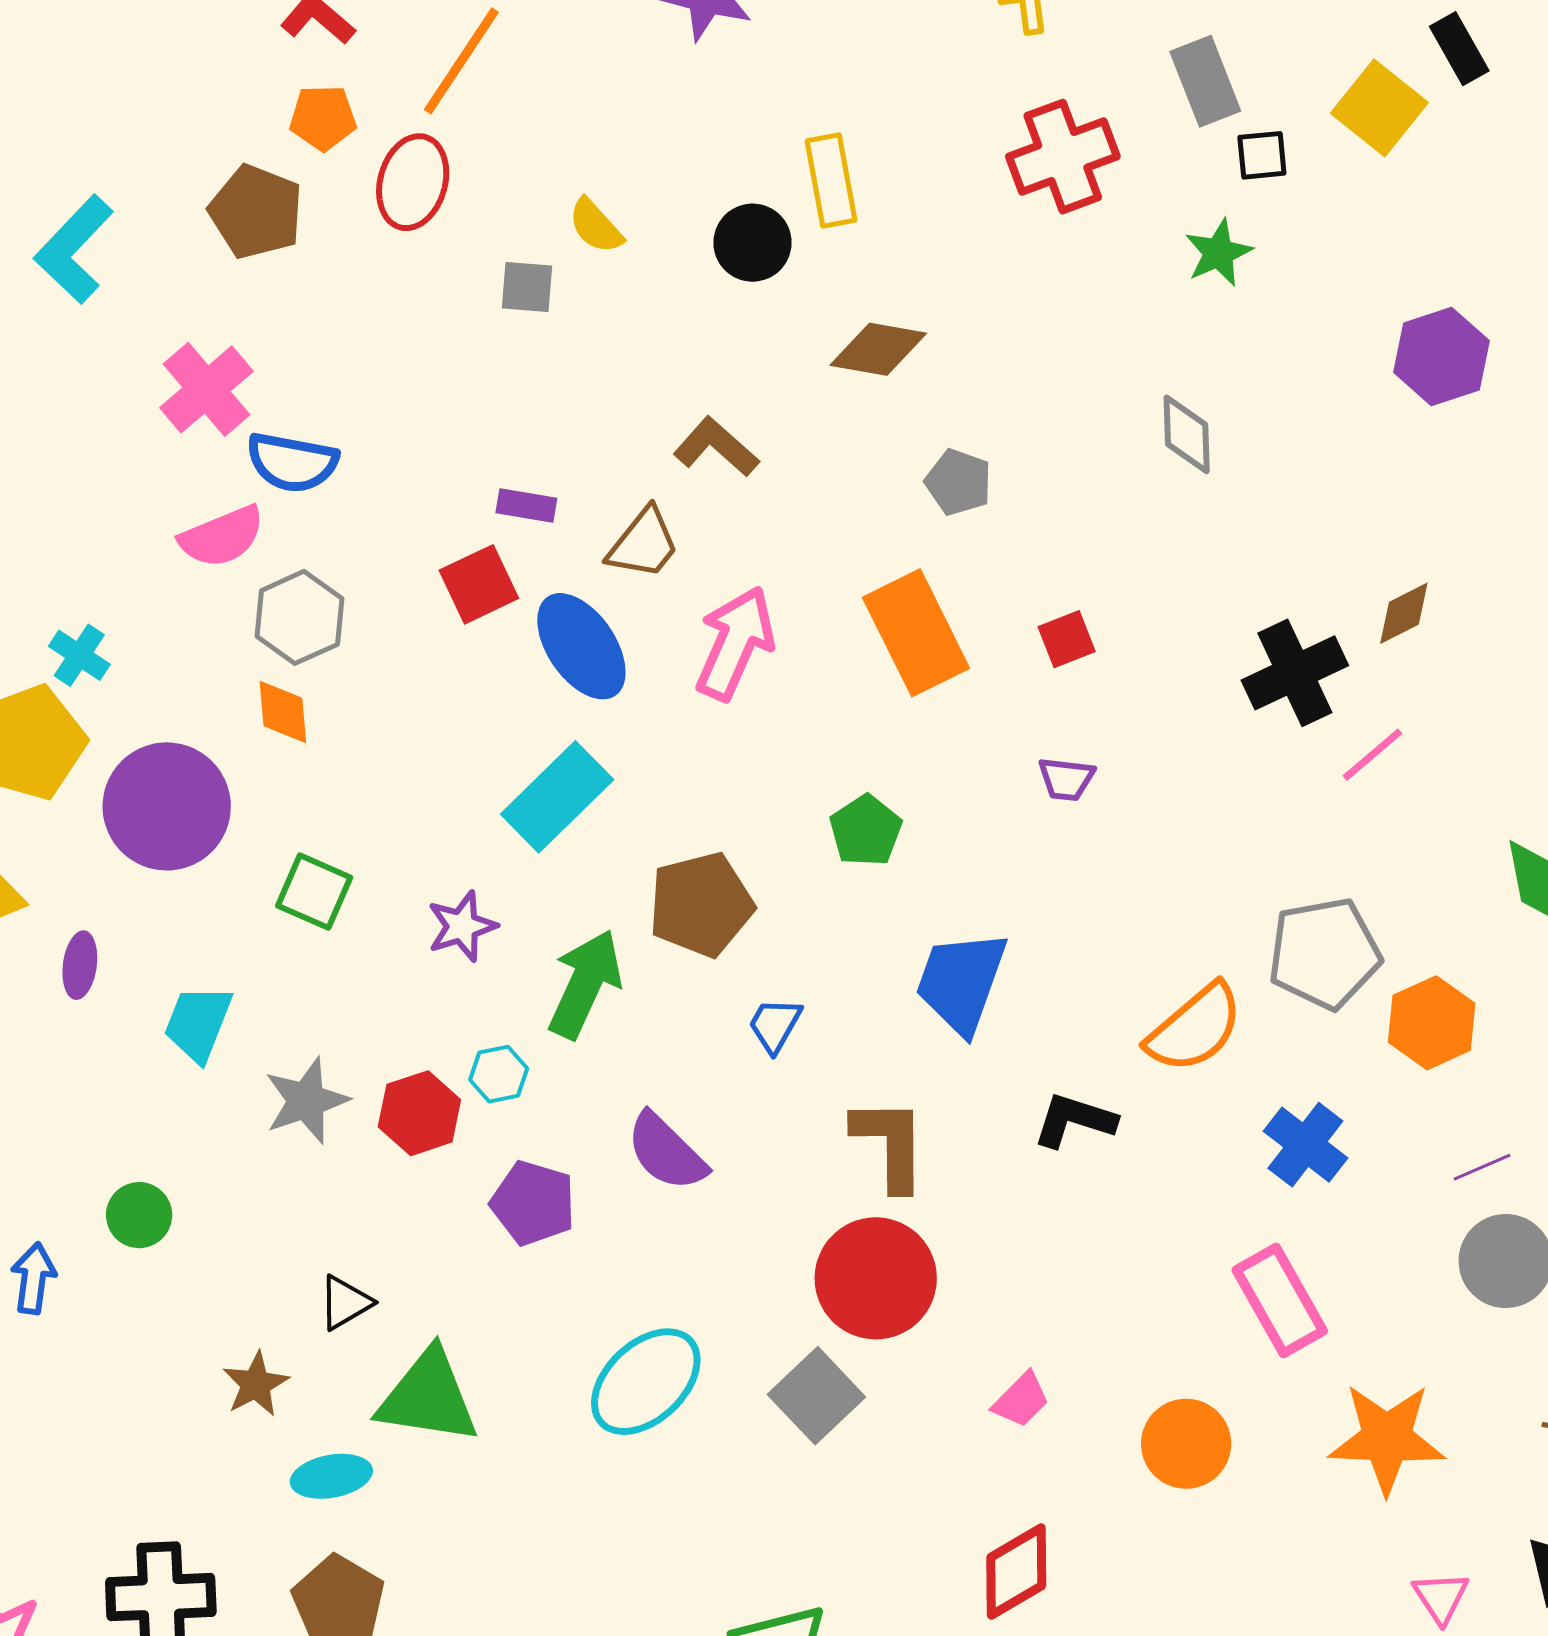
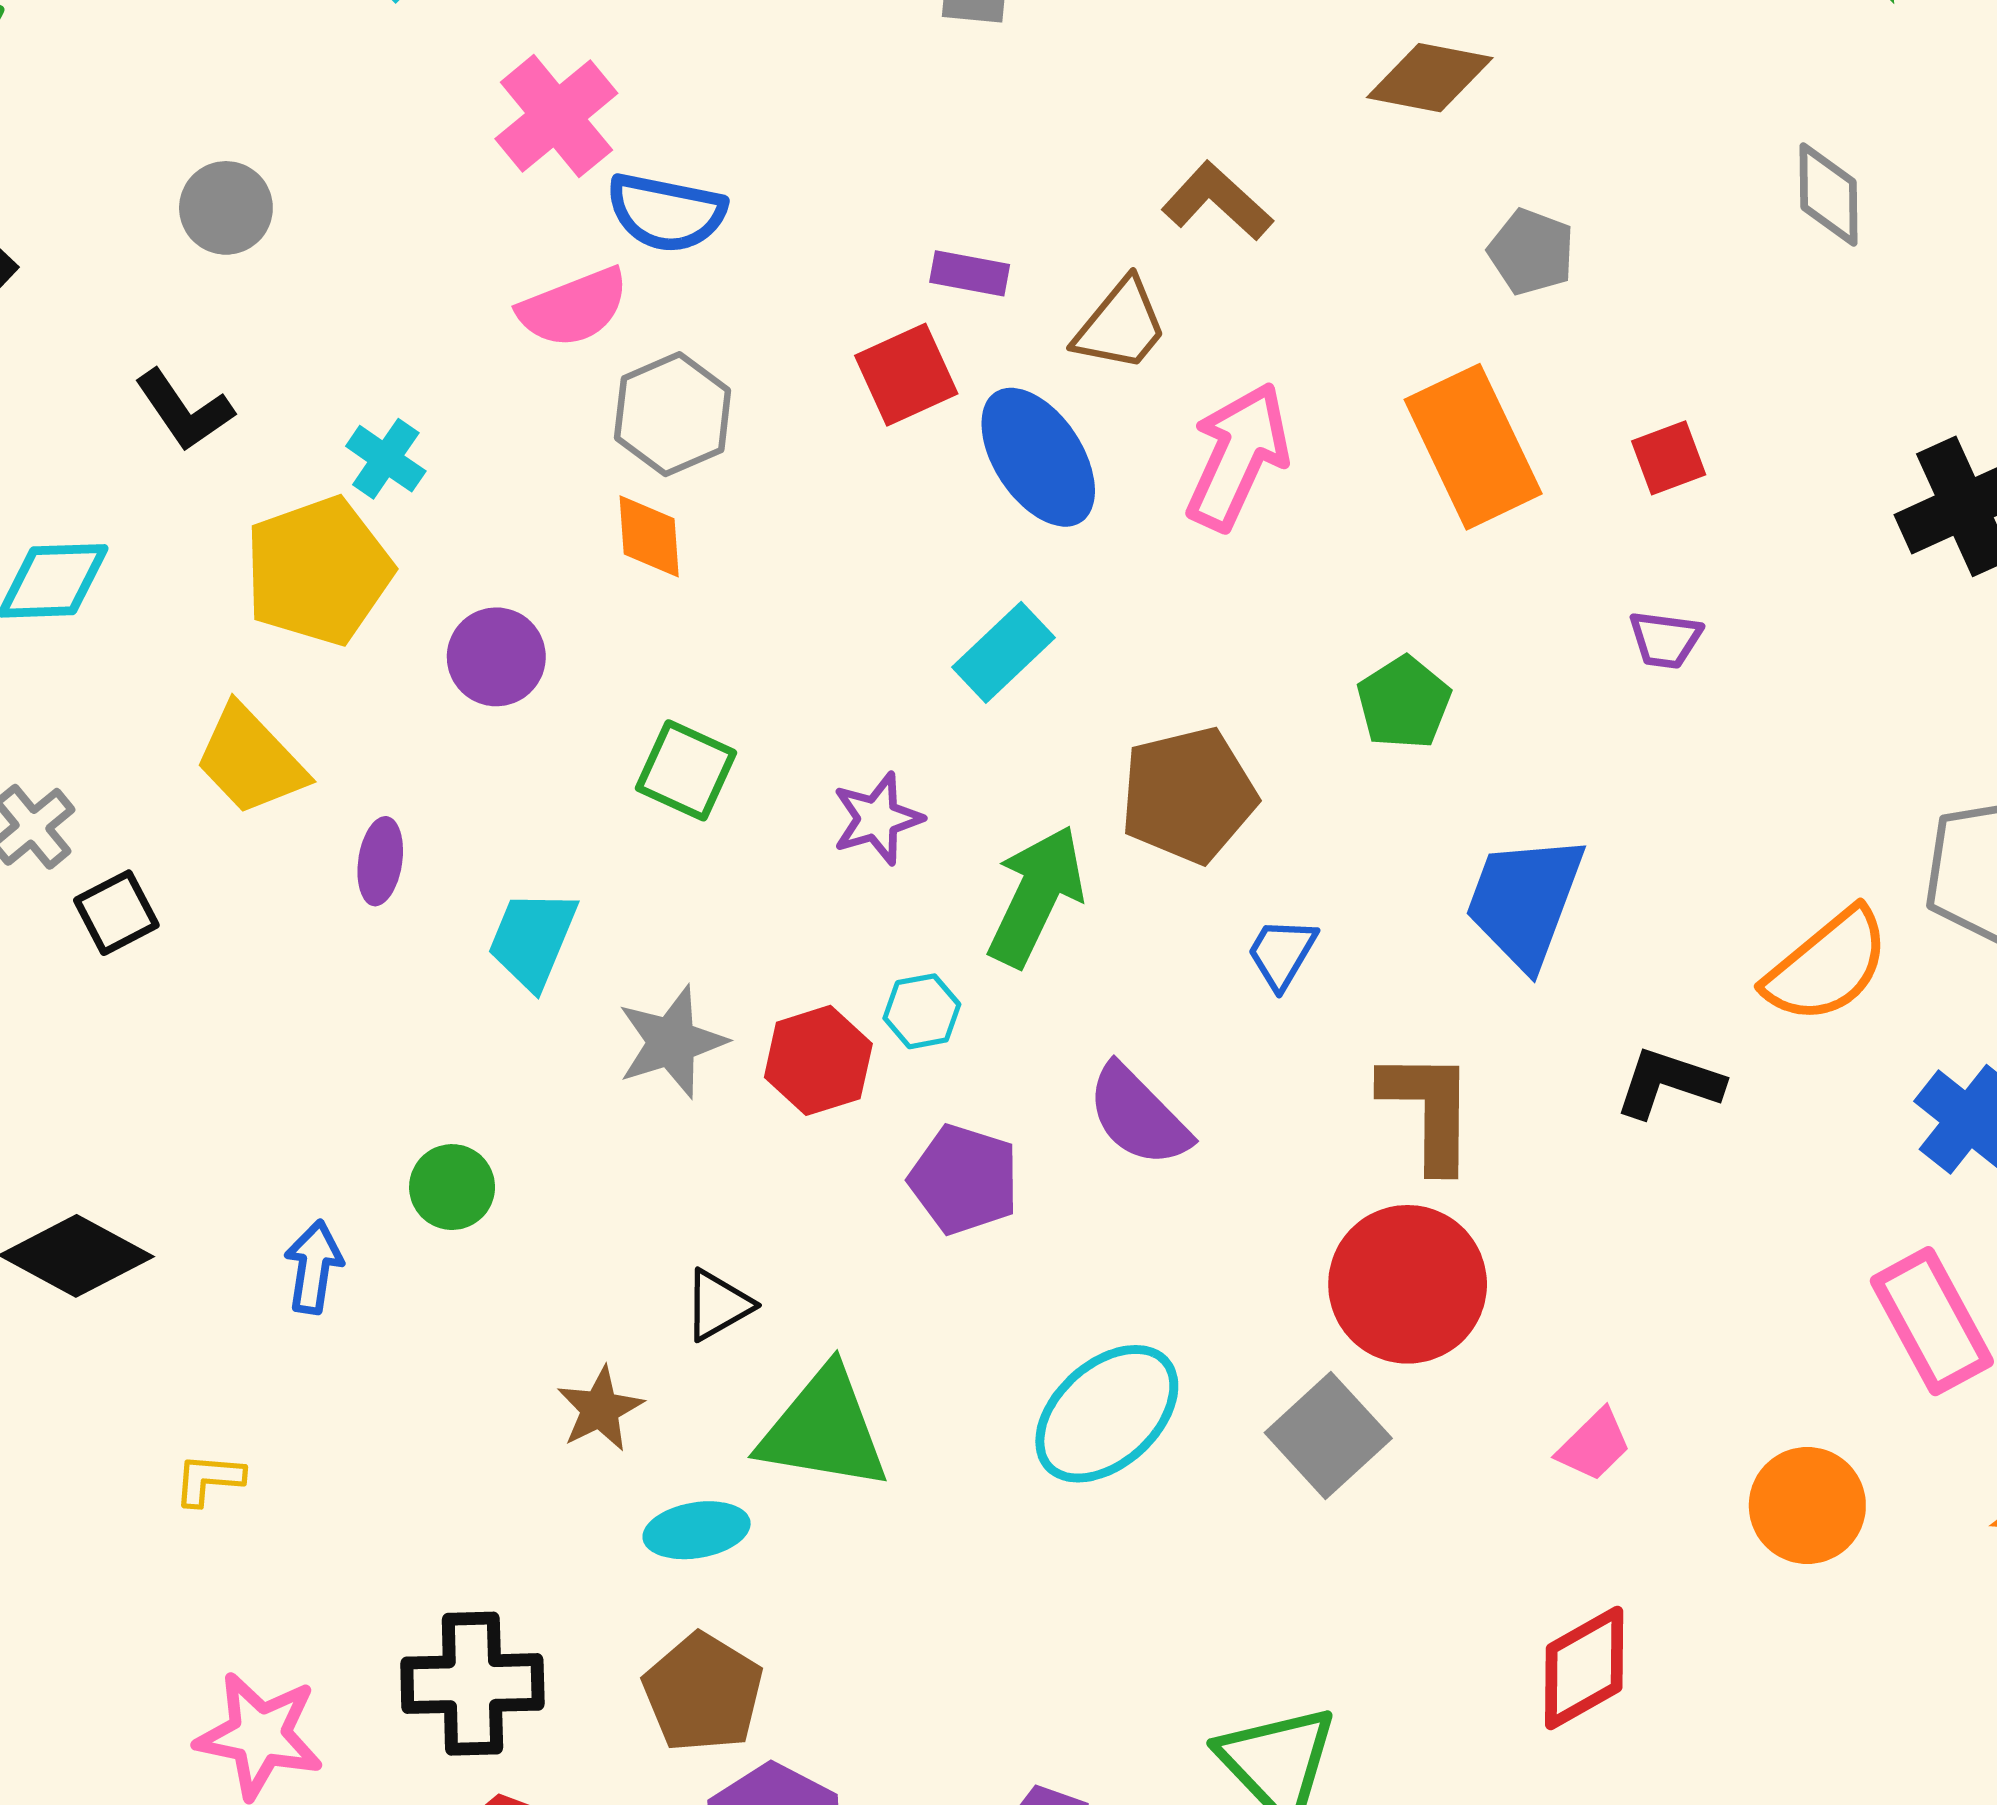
cyan rectangle: (557, 797) -> (1003, 652), size x0.7
purple circle: (167, 806) -> (496, 657), size x0.6

